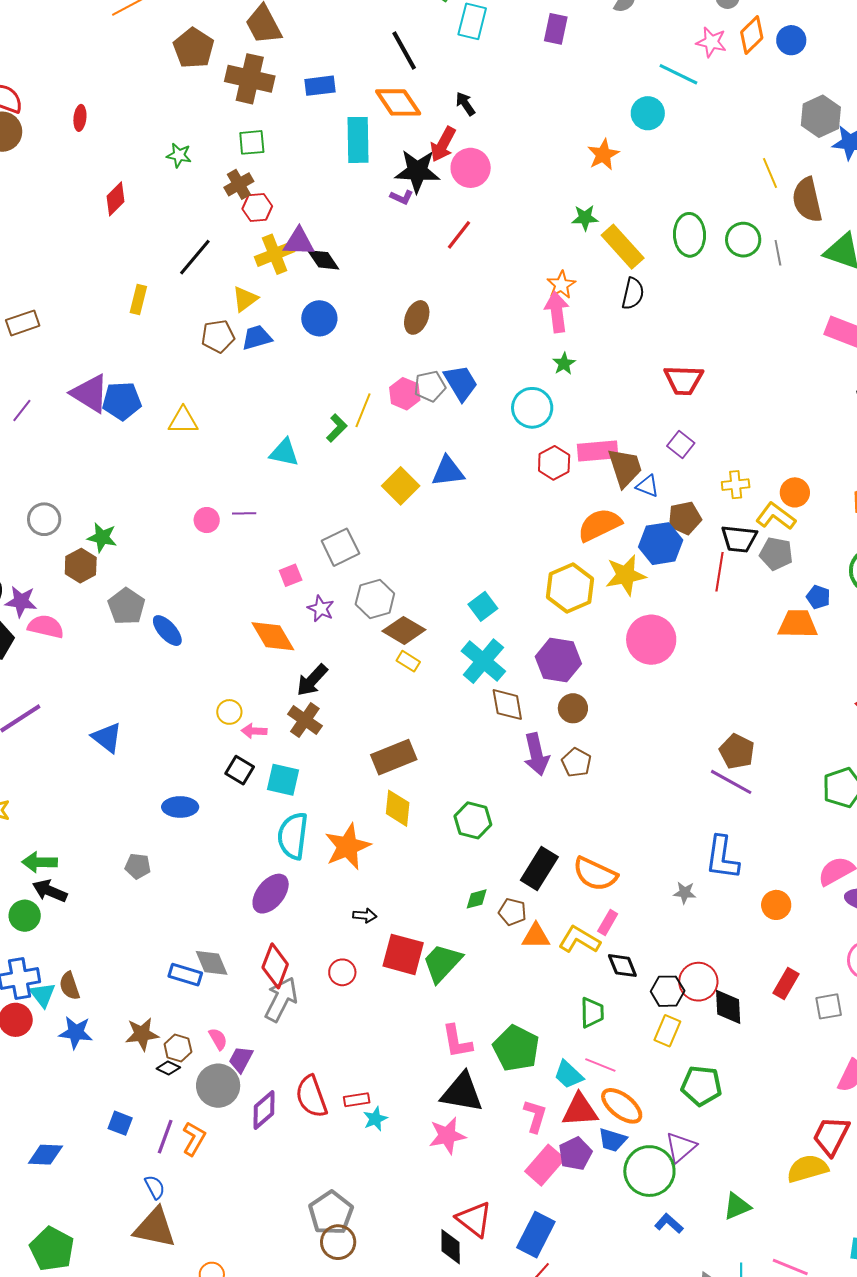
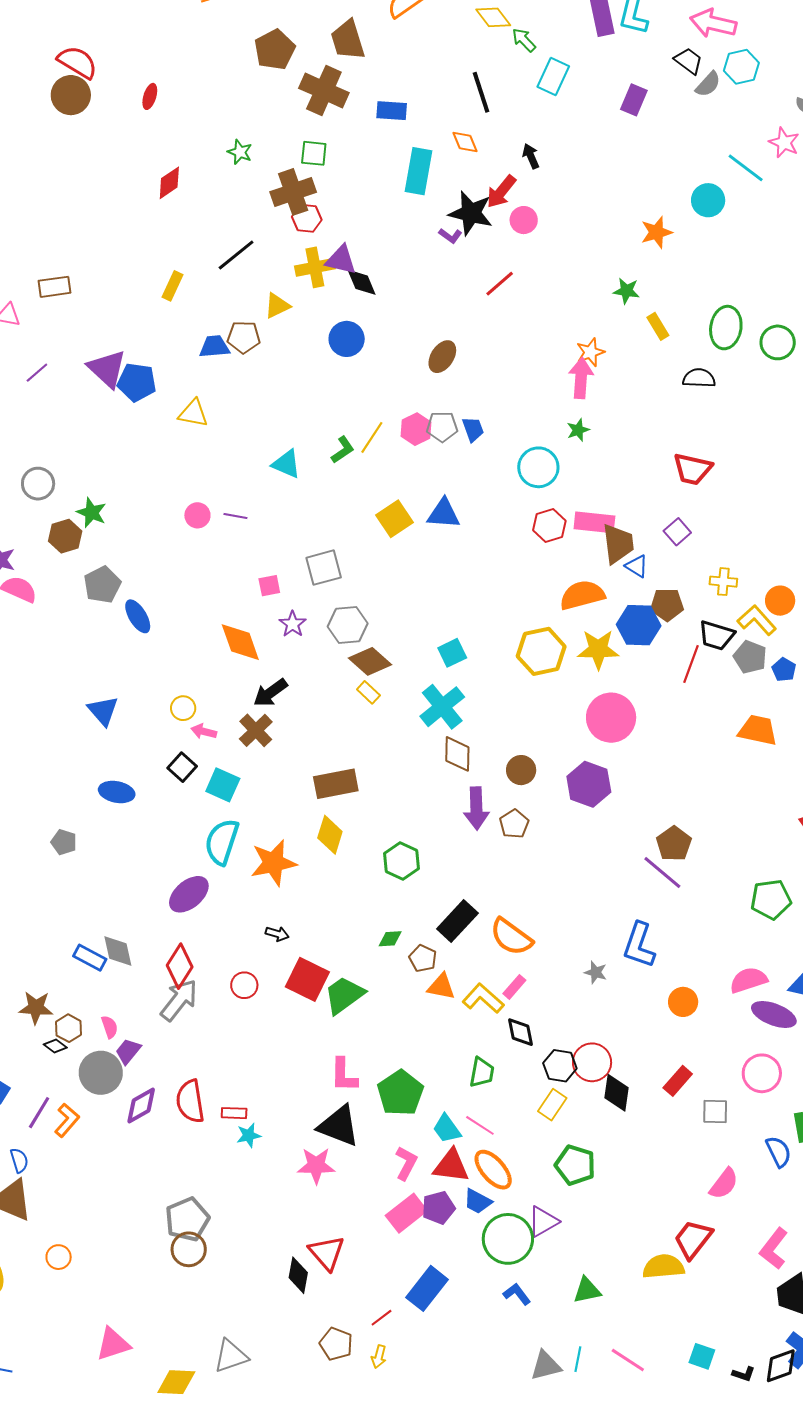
orange diamond: (398, 102) -> (465, 142), size x0.6
pink circle: (471, 168) -> (524, 220), size x0.7
brown cross: (239, 184) -> (293, 192), size x1.5
yellow rectangle: (623, 247) -> (658, 326), size x0.6
black semicircle: (633, 294) -> (699, 378), moved, turned -112
blue trapezoid: (257, 338) -> (214, 347), moved
blue trapezoid: (461, 383) -> (473, 429), size x0.7
blue pentagon: (818, 597) -> (784, 670), moved
purple hexagon: (558, 660) -> (589, 784), moved
blue triangle: (107, 738) -> (103, 711), moved
blue rectangle: (536, 1235) -> (427, 1288), moved

